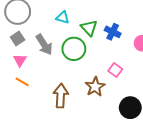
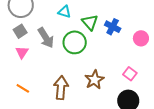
pink square: (115, 70) -> (130, 74), moved
orange line: (22, 82) -> (23, 88), moved

